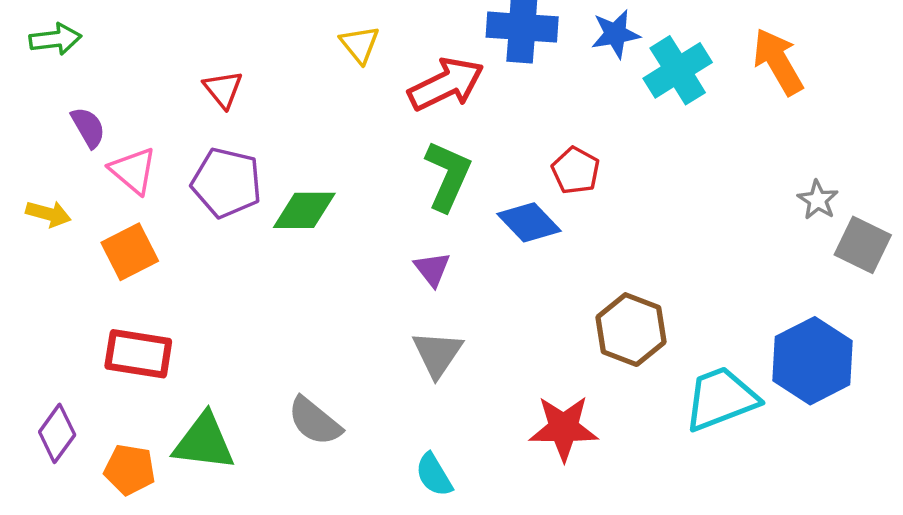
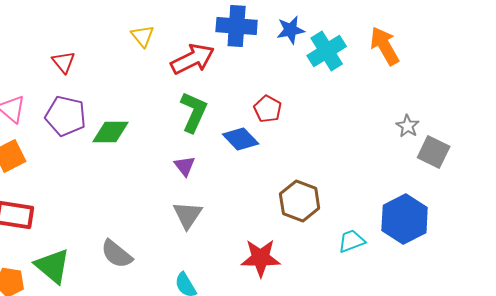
cyan trapezoid: (721, 399) -> (352, 241), size x0.6
green triangle: (204, 442) -> (53, 266), turned 33

